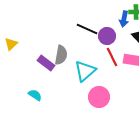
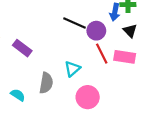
gray semicircle: (61, 55) -> (46, 83), moved
purple rectangle: (46, 63) -> (22, 48), moved
cyan triangle: (85, 71) -> (72, 69), size x0.7

